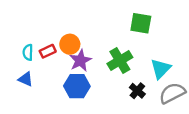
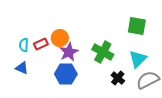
green square: (141, 23) -> (137, 26), moved
green cross: (120, 60) -> (103, 52), turned -30

